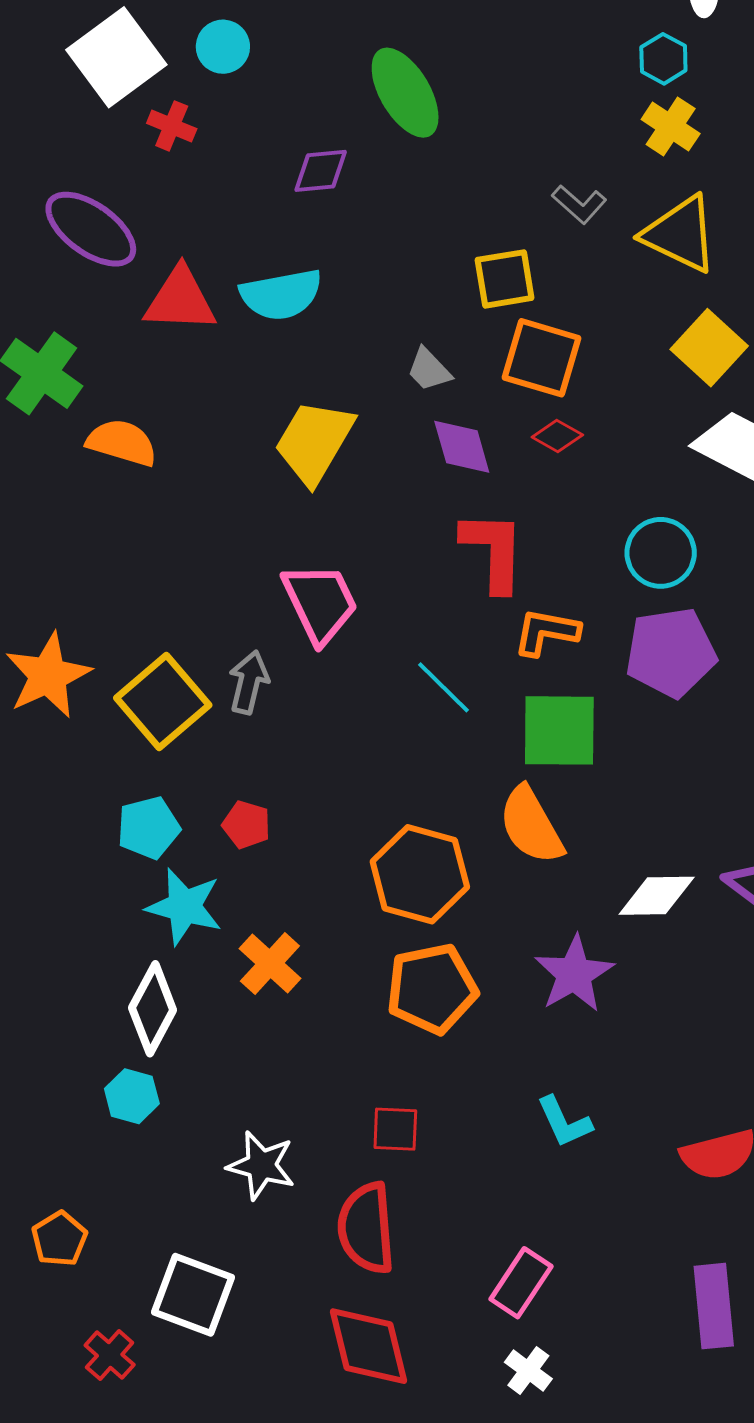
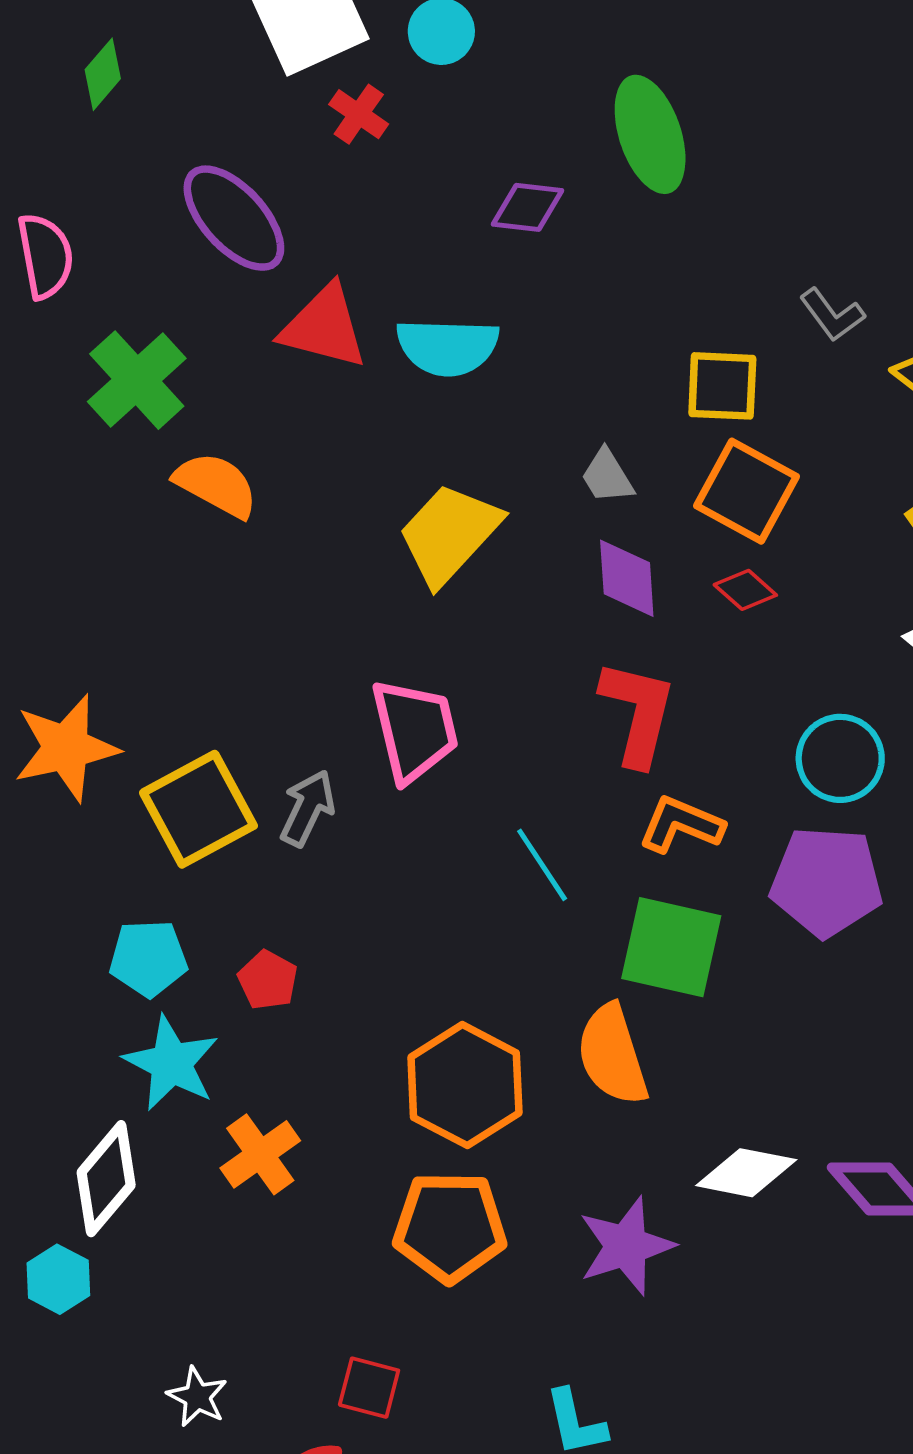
white star: (261, 1165) -> (197, 1397), size x0.7

